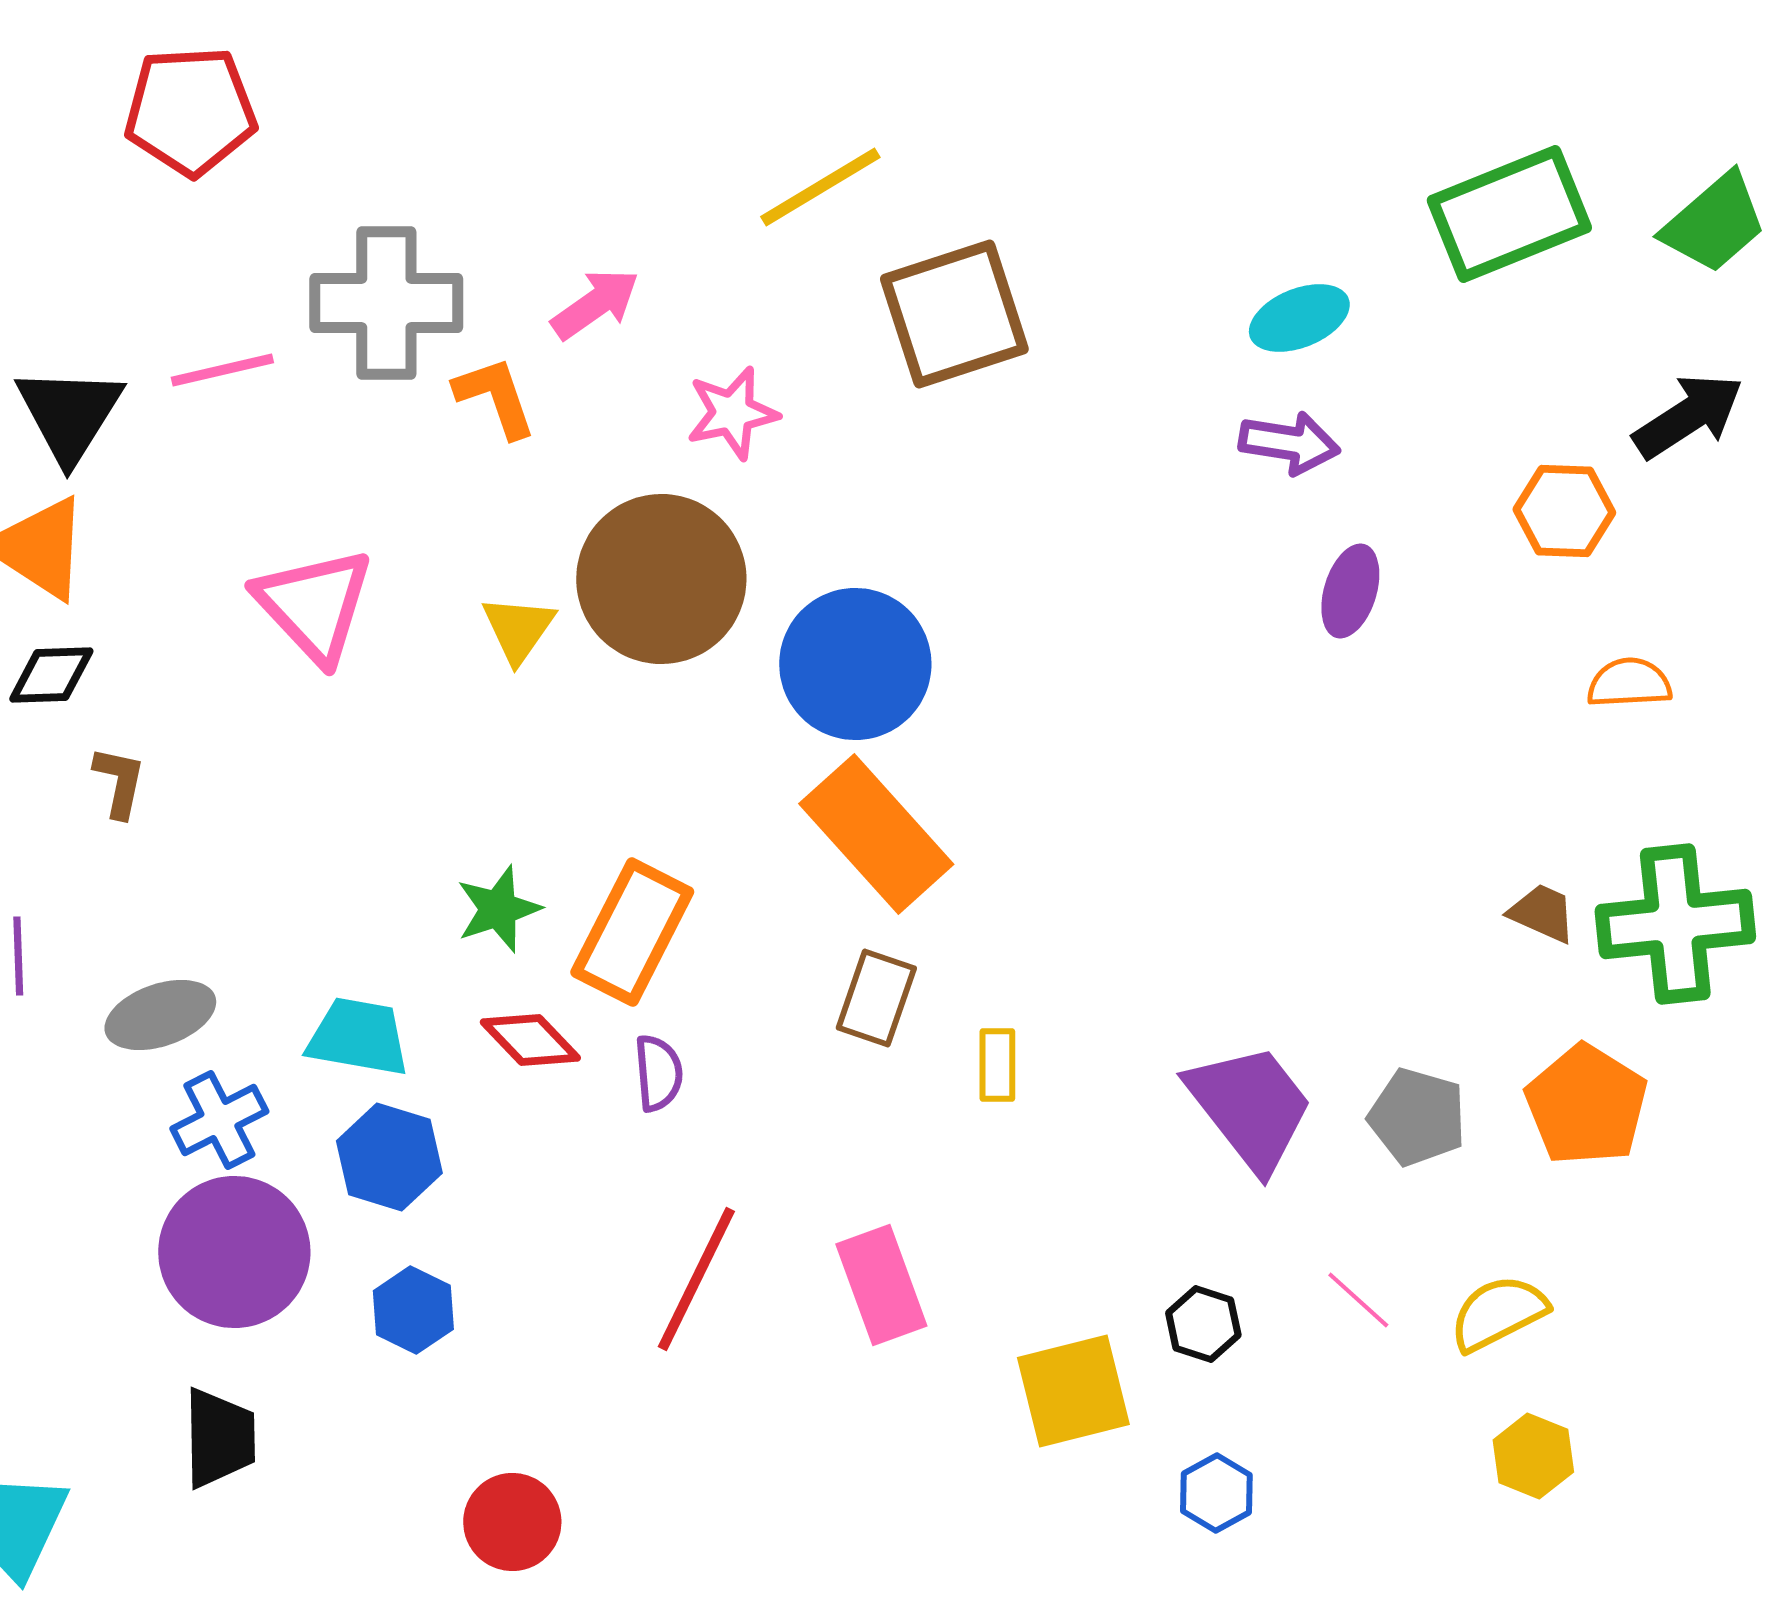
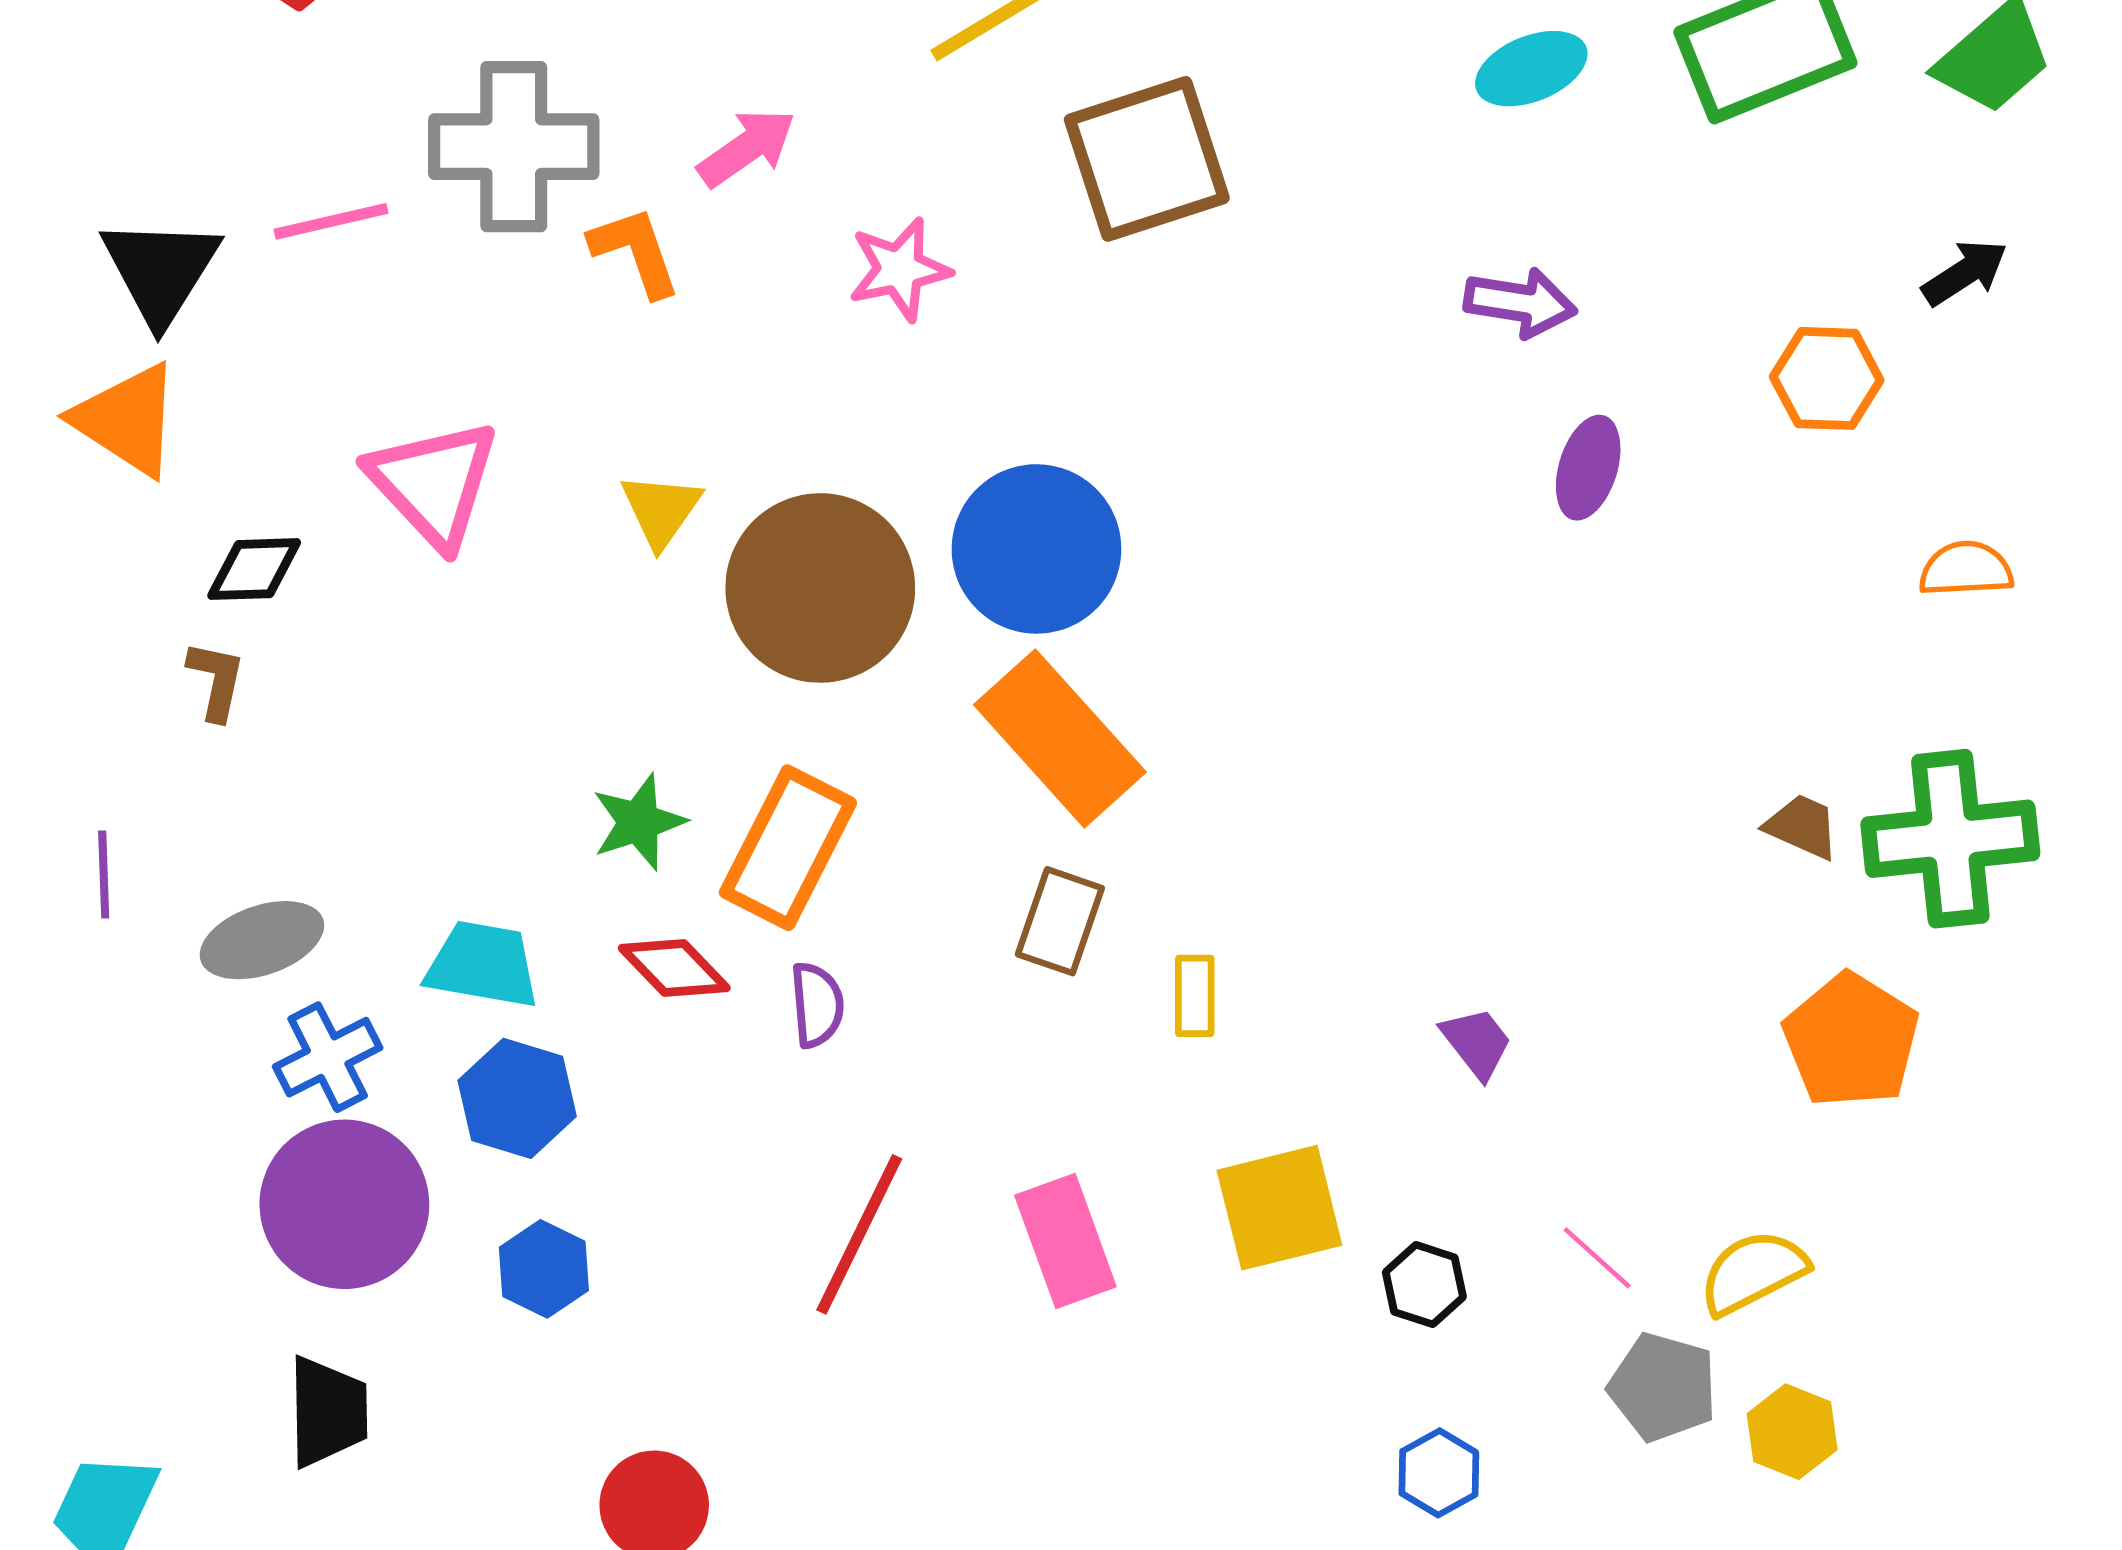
cyan ellipse: (1299, 318) -> (1531, 69), moved
black arrow: (1688, 416) -> (1965, 273), size x0.7
brown circle: (661, 579) -> (820, 588), moved
black diamond: (51, 675) -> (254, 569), moved
orange semicircle: (1629, 683) -> (1966, 569), moved
purple trapezoid: (1250, 1107) -> (1477, 1043), size x0.5
gray pentagon: (1417, 1117) -> (1663, 1387), moved
yellow square: (1073, 1391) -> (1279, 1208), moved

